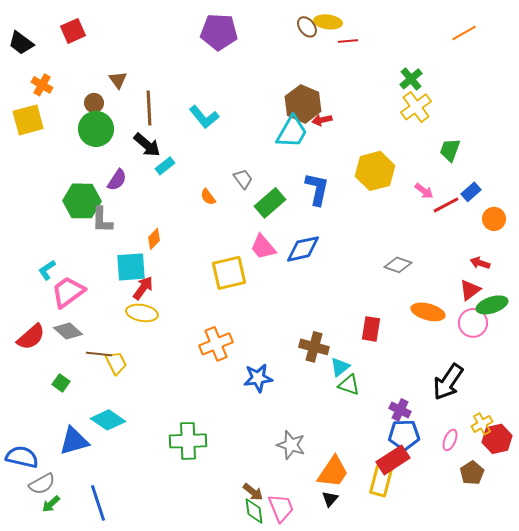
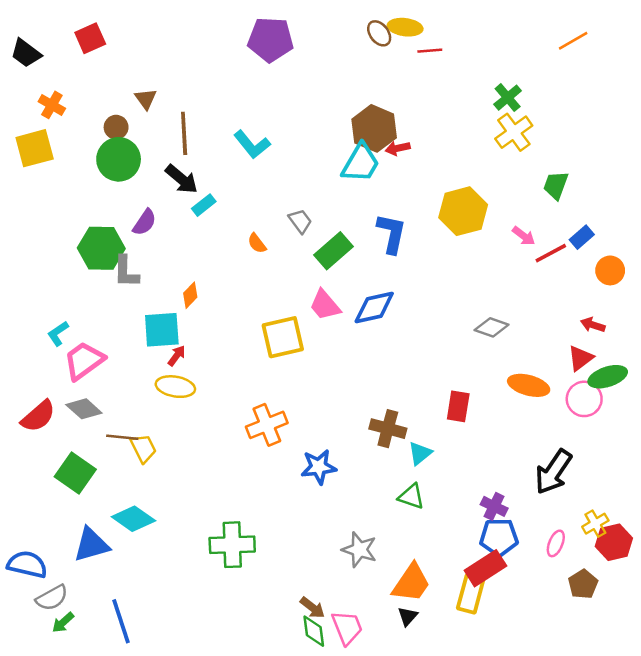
red arrow: (143, 288) -> (177, 356), size x0.7
green square: (61, 383) -> (75, 473), size x1.8
green triangle: (349, 385) -> (411, 497), moved

